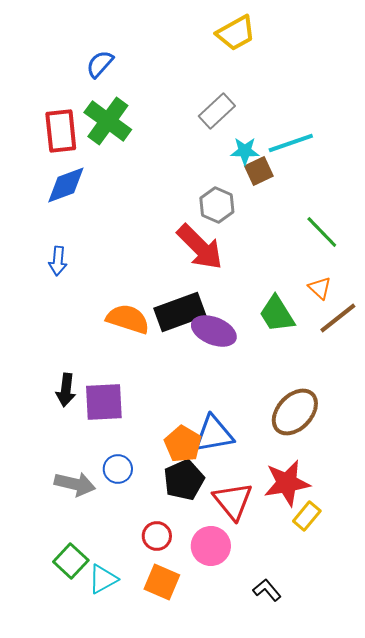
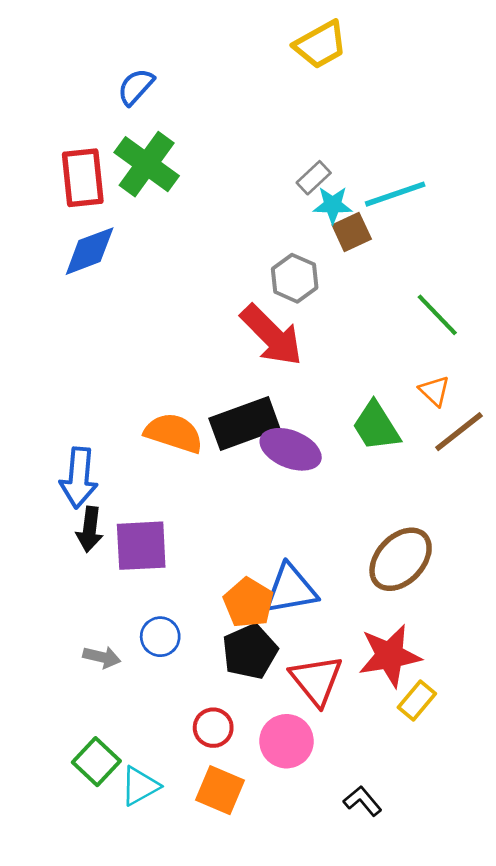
gray rectangle: (217, 111) -> (314, 178), moved, size x0.7
blue arrow: (58, 261) -> (79, 478), moved, size x1.5
gray arrow: (75, 484) -> (102, 657), size x0.7

